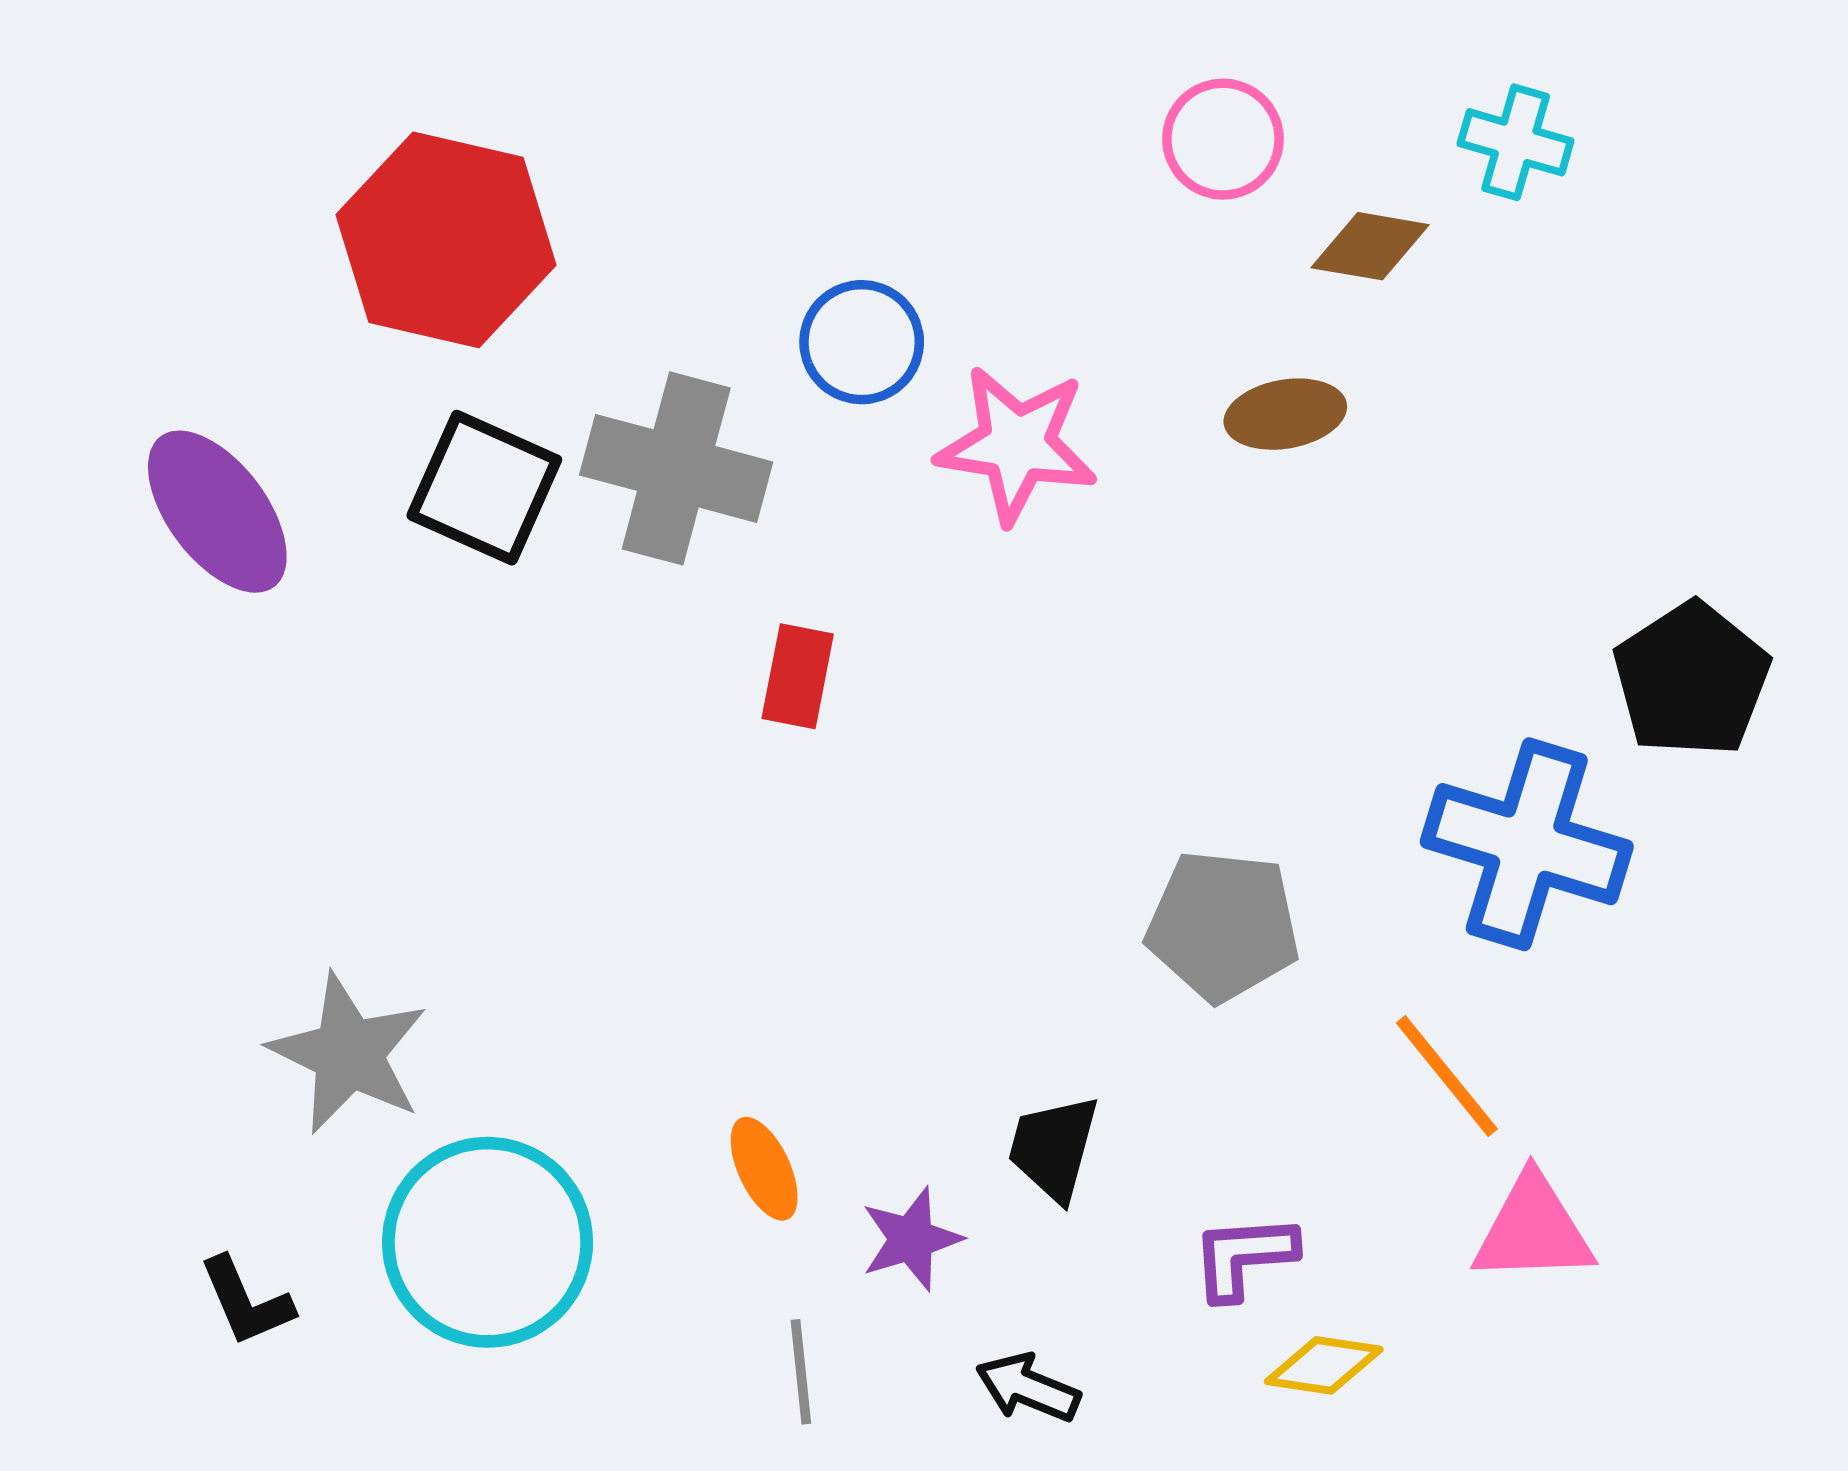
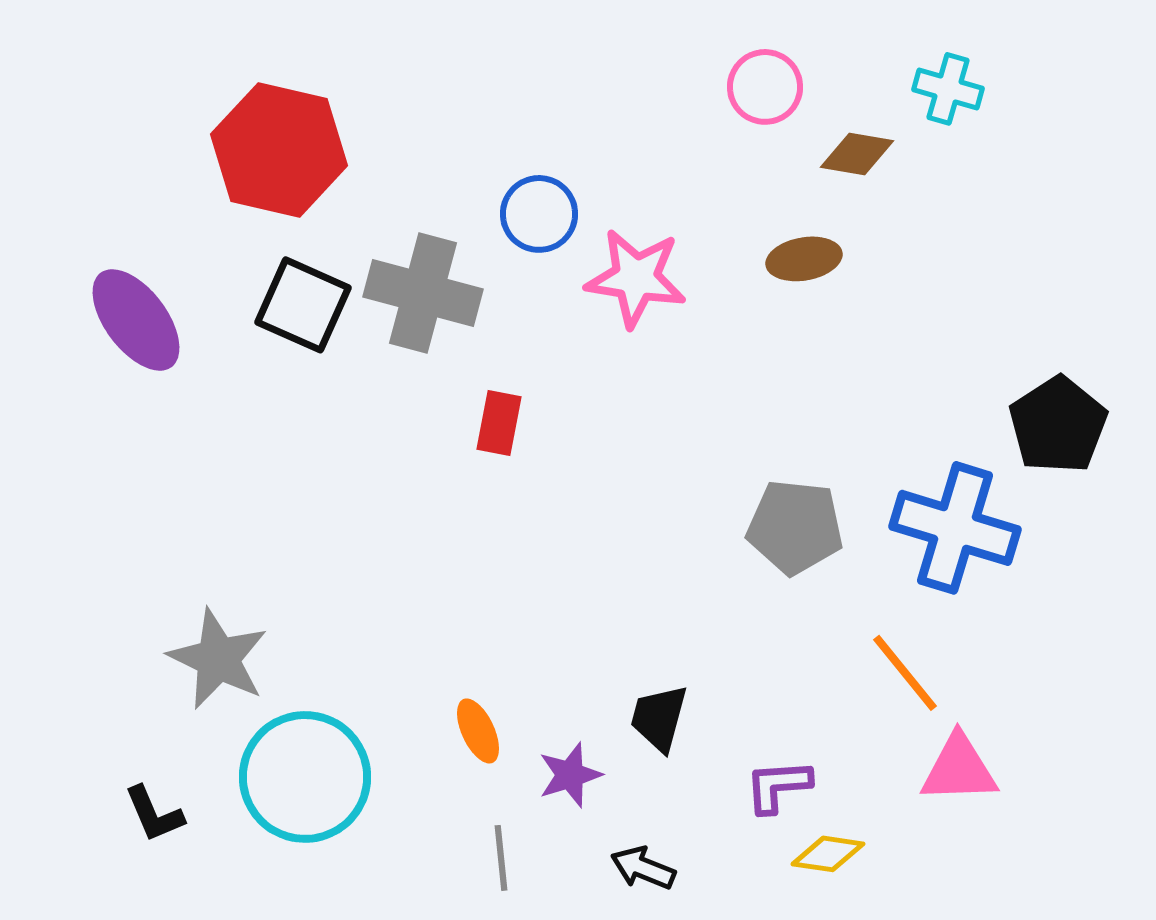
gray pentagon: (1223, 926) -> (795, 527), moved

